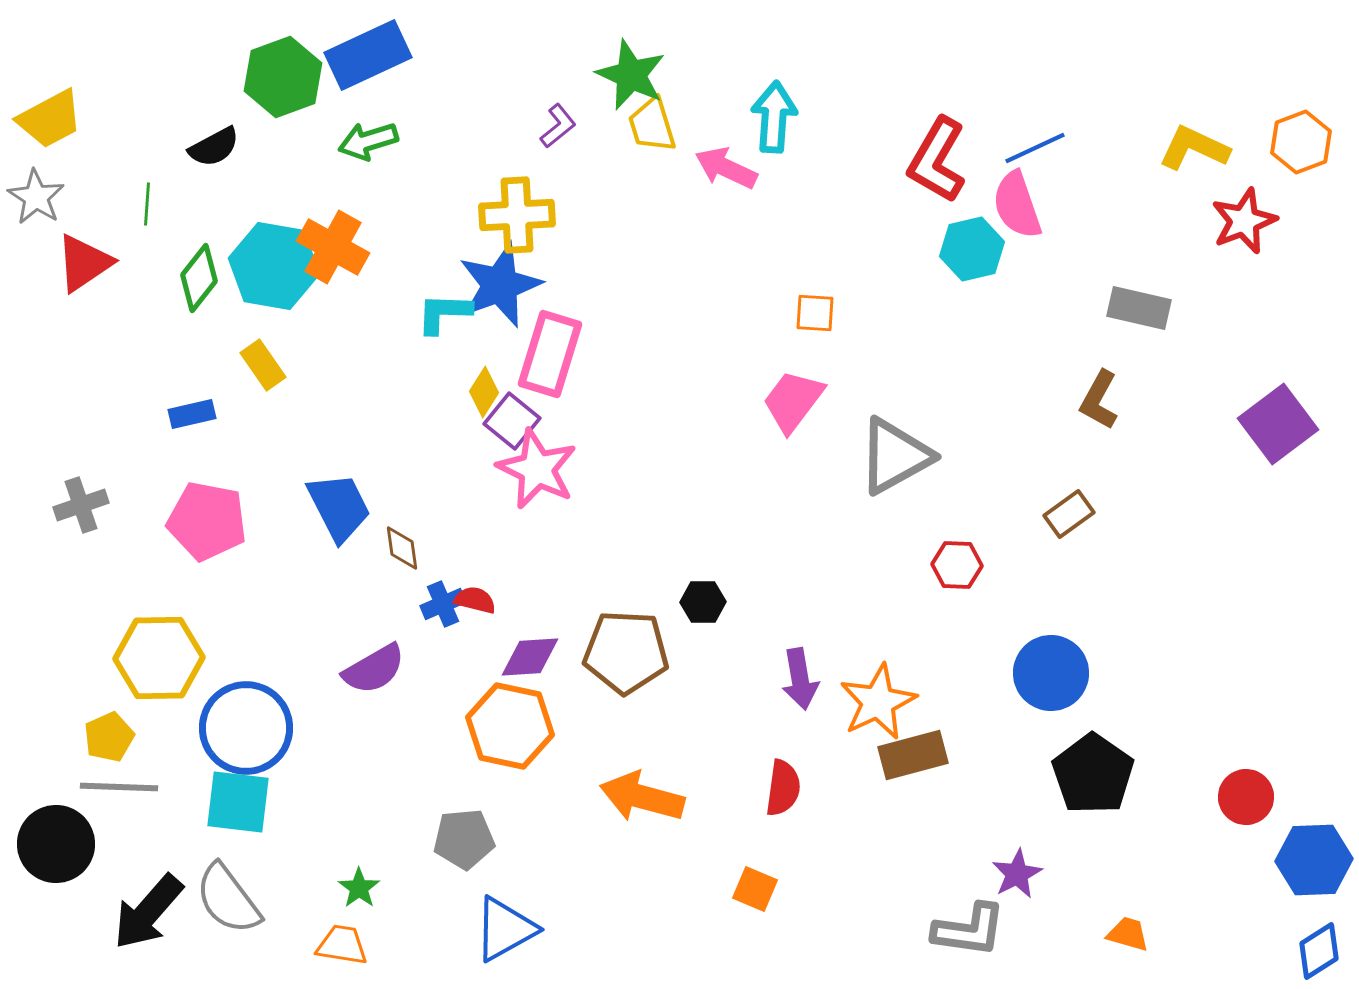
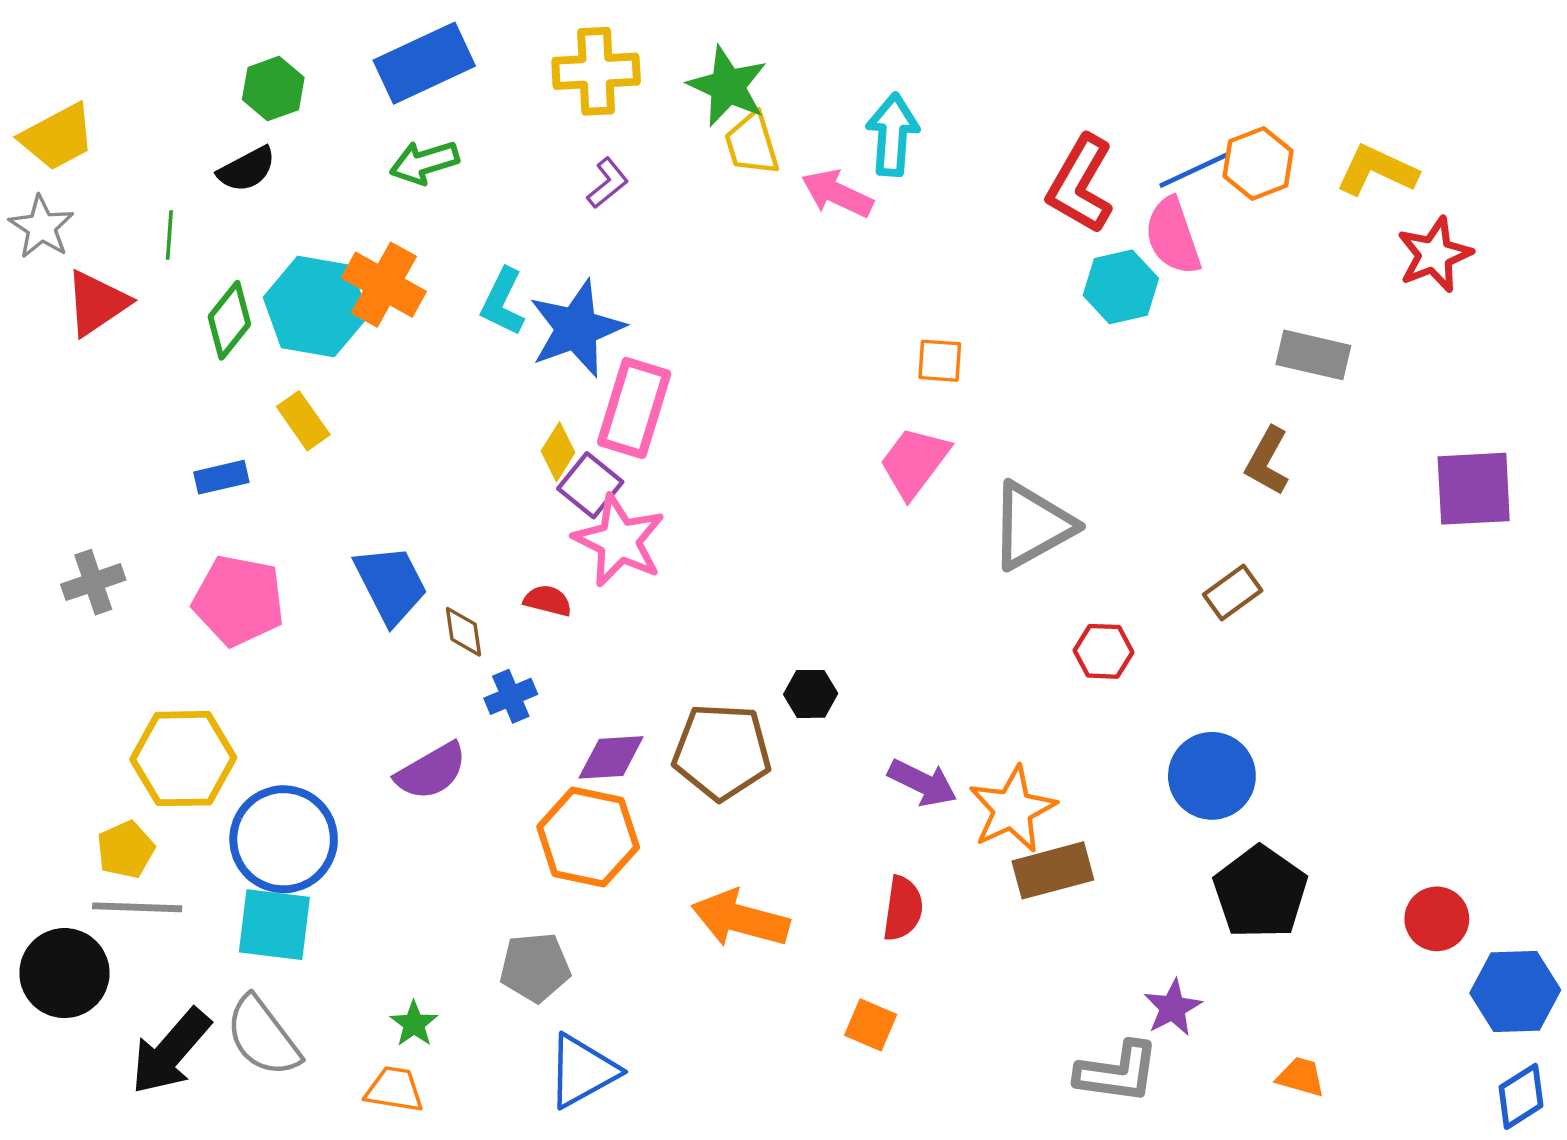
green hexagon: (283, 77) -> (273, 89), moved, size x0.7
purple L-shape: (558, 126) -> (608, 183), moved
orange hexagon: (1301, 142) -> (1258, 163), moved
yellow cross: (517, 215) -> (596, 71), moved
cyan L-shape: (444, 313) -> (503, 302), moved, turned -66
purple square: (1278, 424) -> (1474, 489), turned 34
red semicircle: (475, 600) -> (548, 601), moved
purple arrow: (800, 679) -> (922, 783), turned -54

